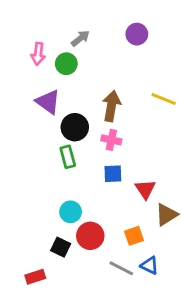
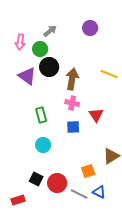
black circle: (75, 127) -> (49, 67), moved
red triangle: (145, 189) -> (96, 115), moved
cyan circle: (71, 212) -> (43, 145), moved
red circle: (90, 236) -> (57, 183), moved

